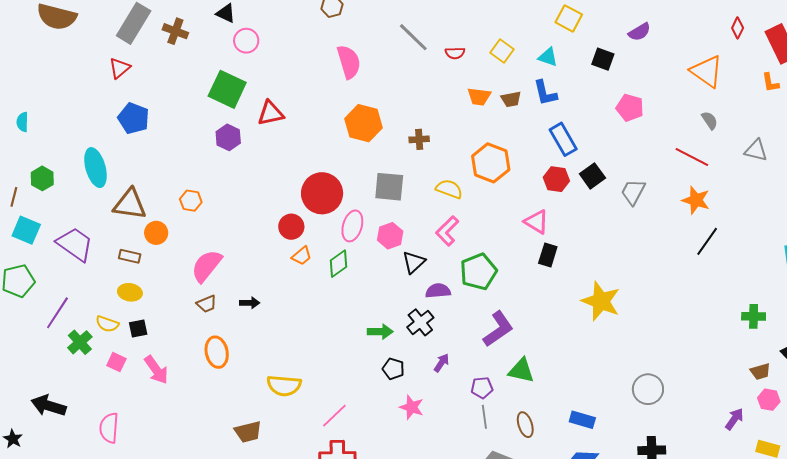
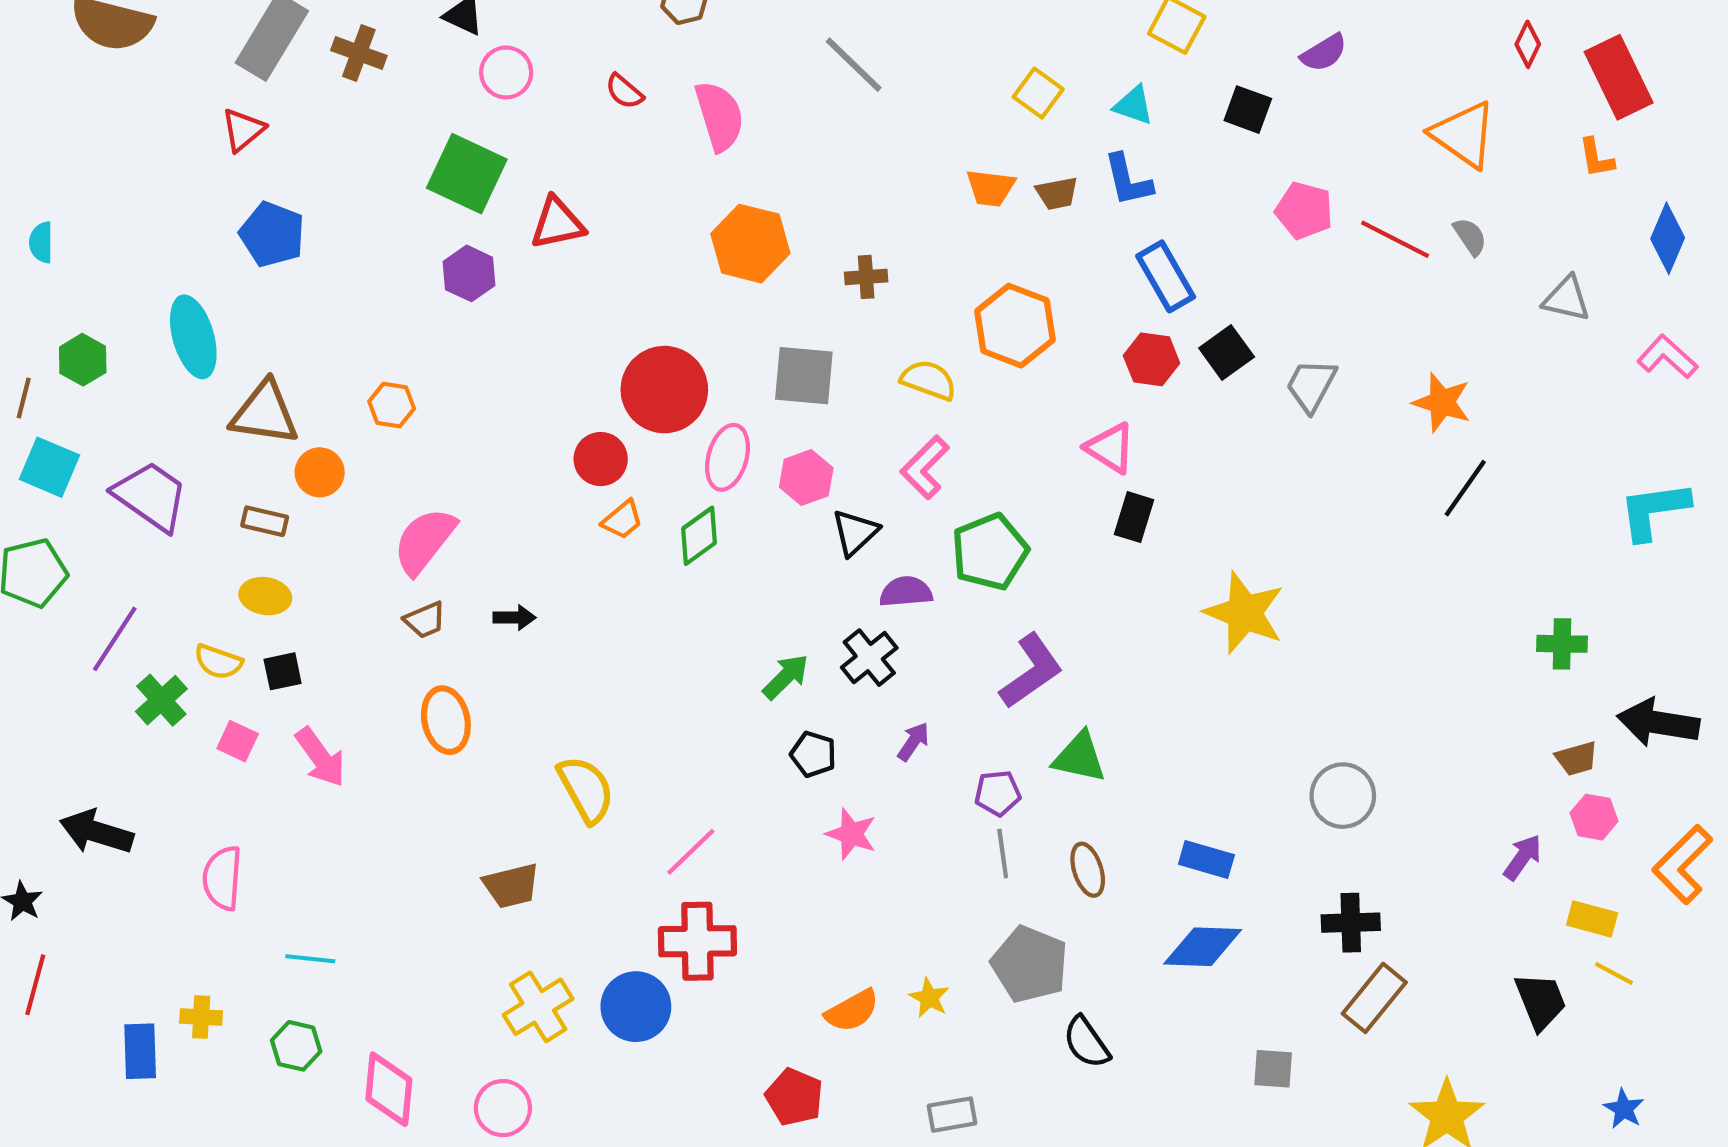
red semicircle: (455, 53) -> (624, 91), moved, turned 42
red line: (692, 157) -> (1395, 239), moved
green arrow: (380, 332) -> (786, 677), turned -45
yellow semicircle: (284, 386) -> (586, 789), turned -124

